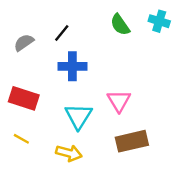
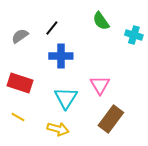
cyan cross: (159, 21) -> (134, 35), moved
brown rectangle: (132, 141) -> (111, 119), turned -40

